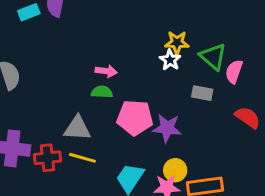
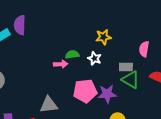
green triangle: (213, 57) -> (131, 80), moved
white star: (170, 60) -> (94, 58), moved
green semicircle: (102, 92) -> (72, 55), moved

